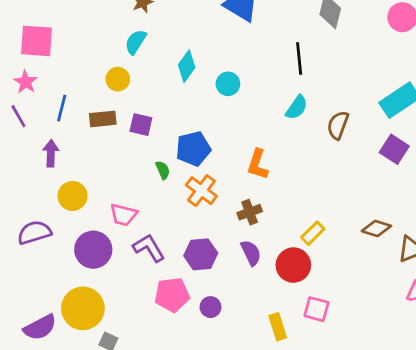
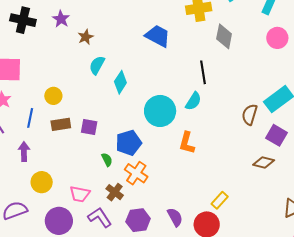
cyan semicircle: (136, 42) -> (97, 65), moved
yellow circle: (118, 79) -> (53, 96), moved
cyan circle: (228, 84) -> (160, 111), moved, size x1.8
cyan semicircle: (297, 107) -> (193, 101), moved
brown semicircle: (338, 125) -> (250, 115), moved
orange L-shape: (258, 164) -> (187, 143), moved
brown cross: (250, 212) -> (115, 192), moved, turned -30
brown diamond: (376, 229) -> (264, 162), moved

